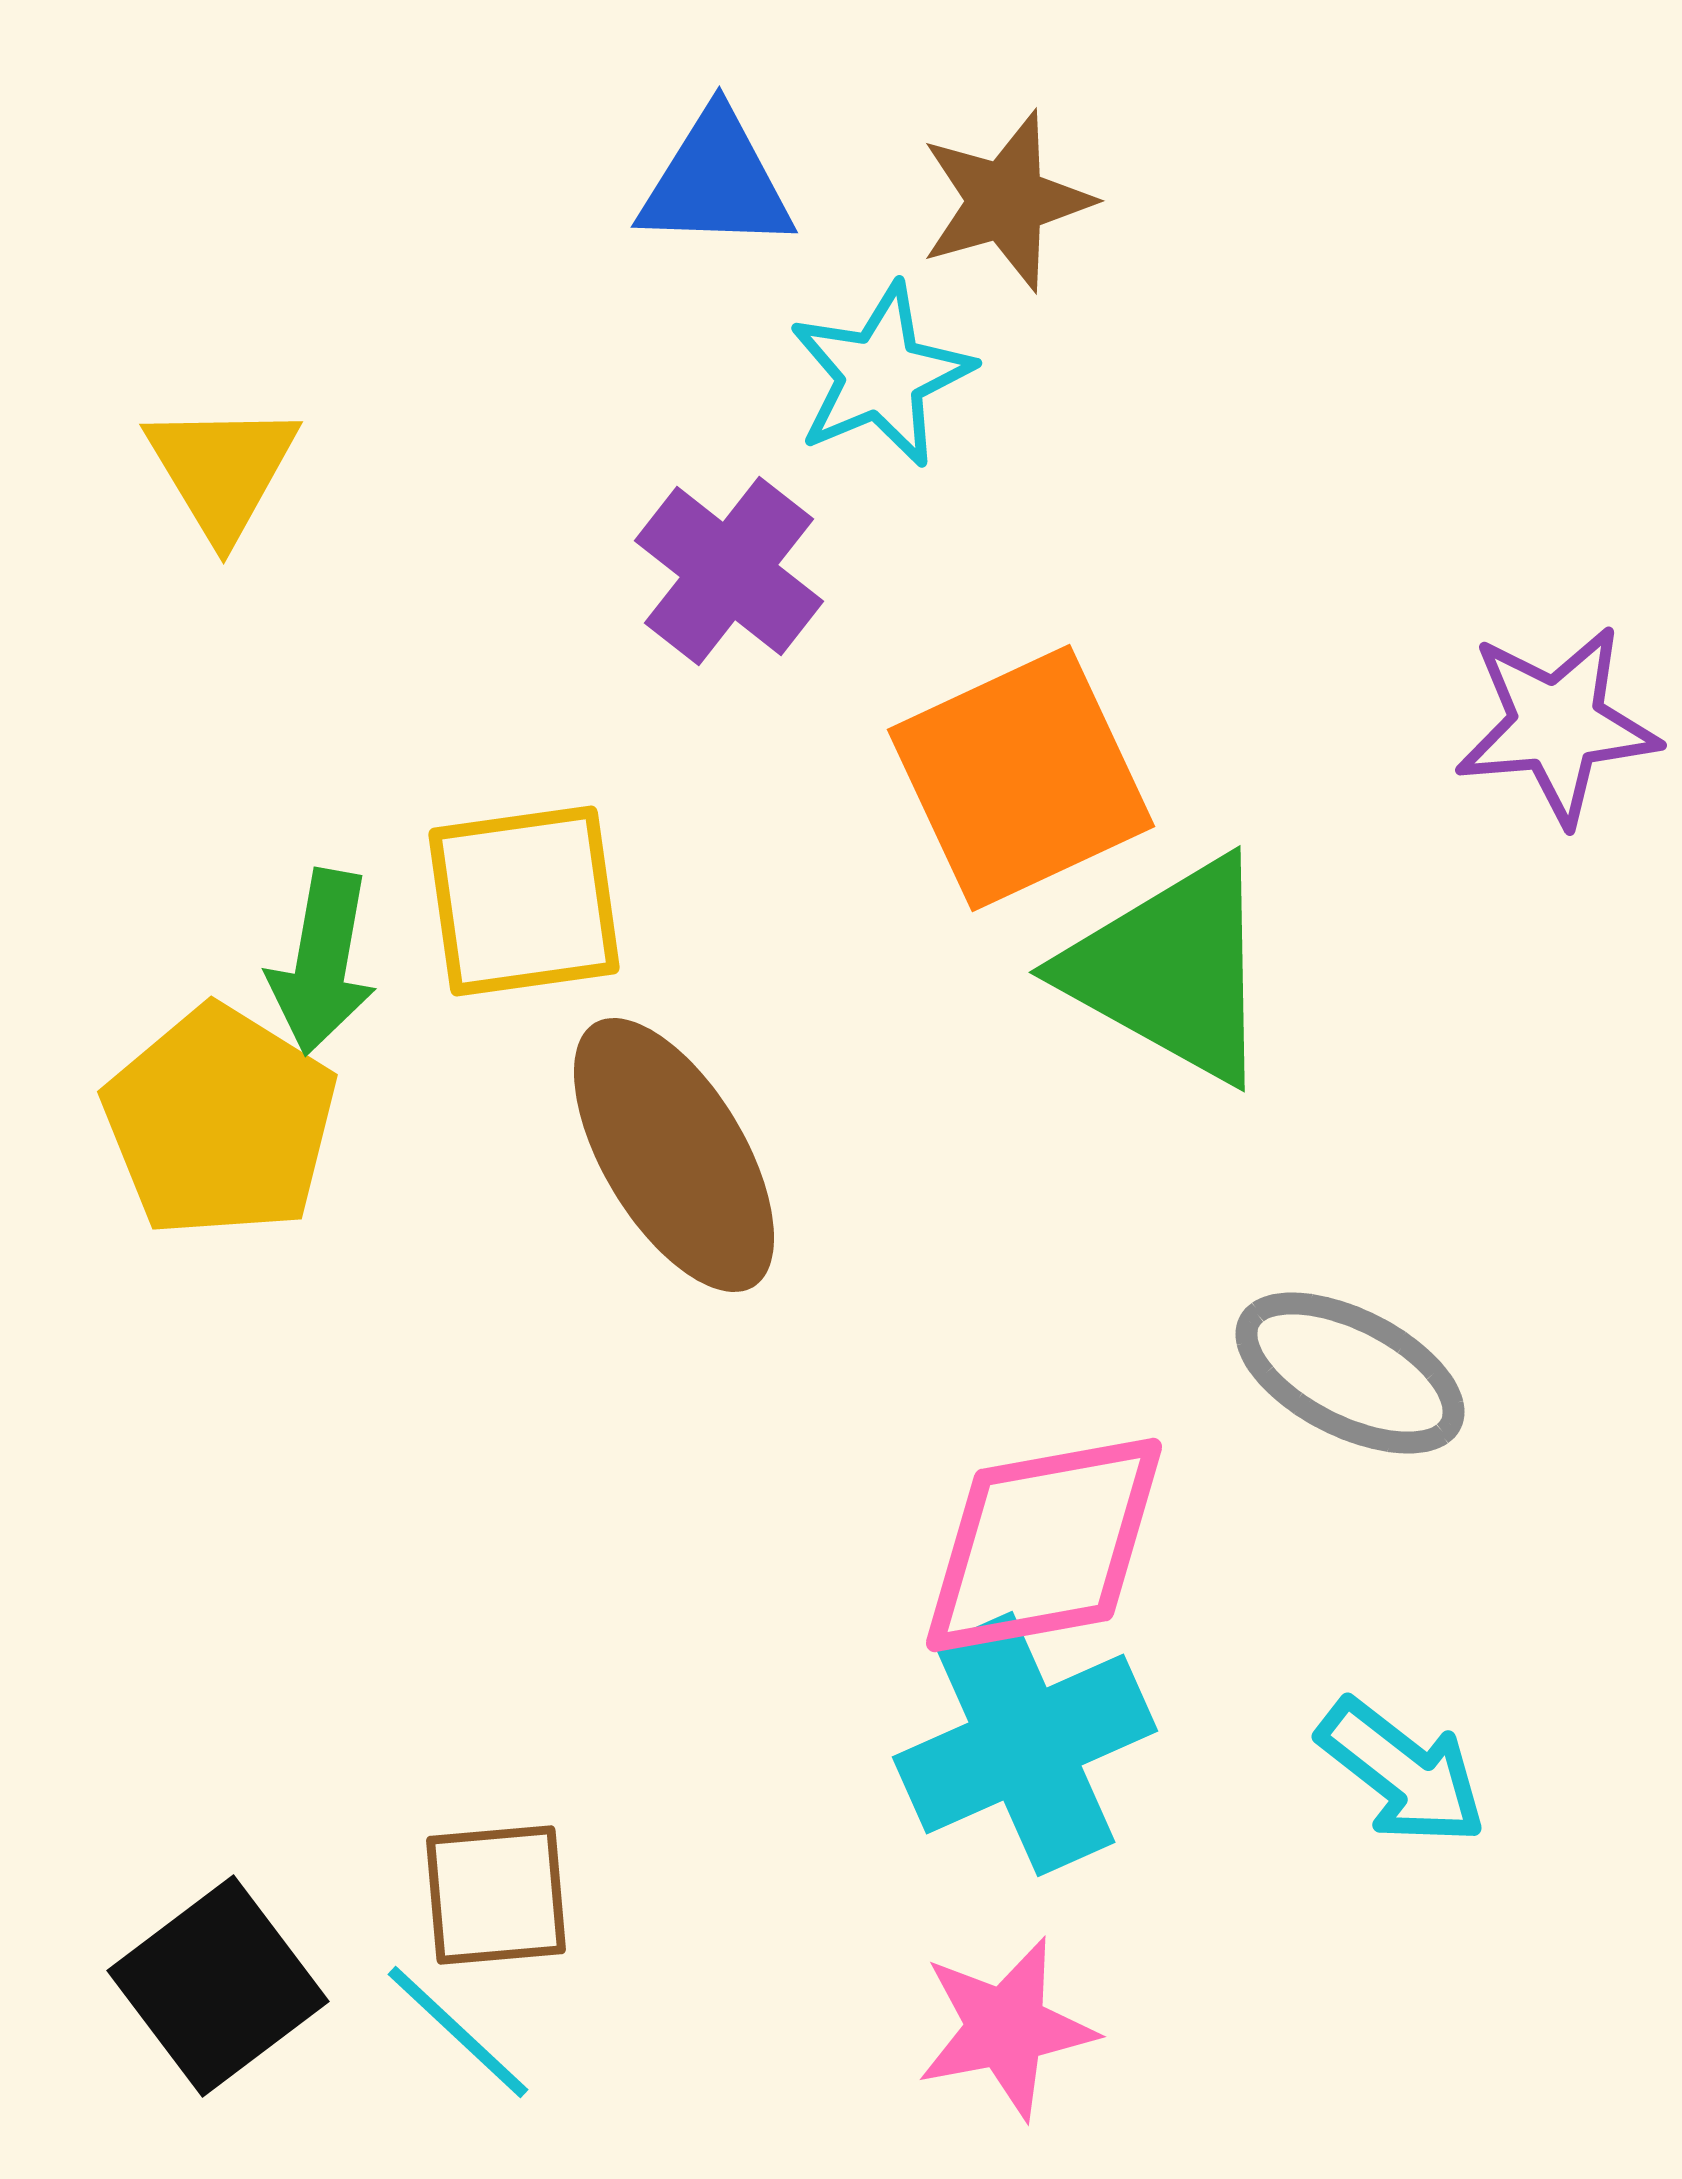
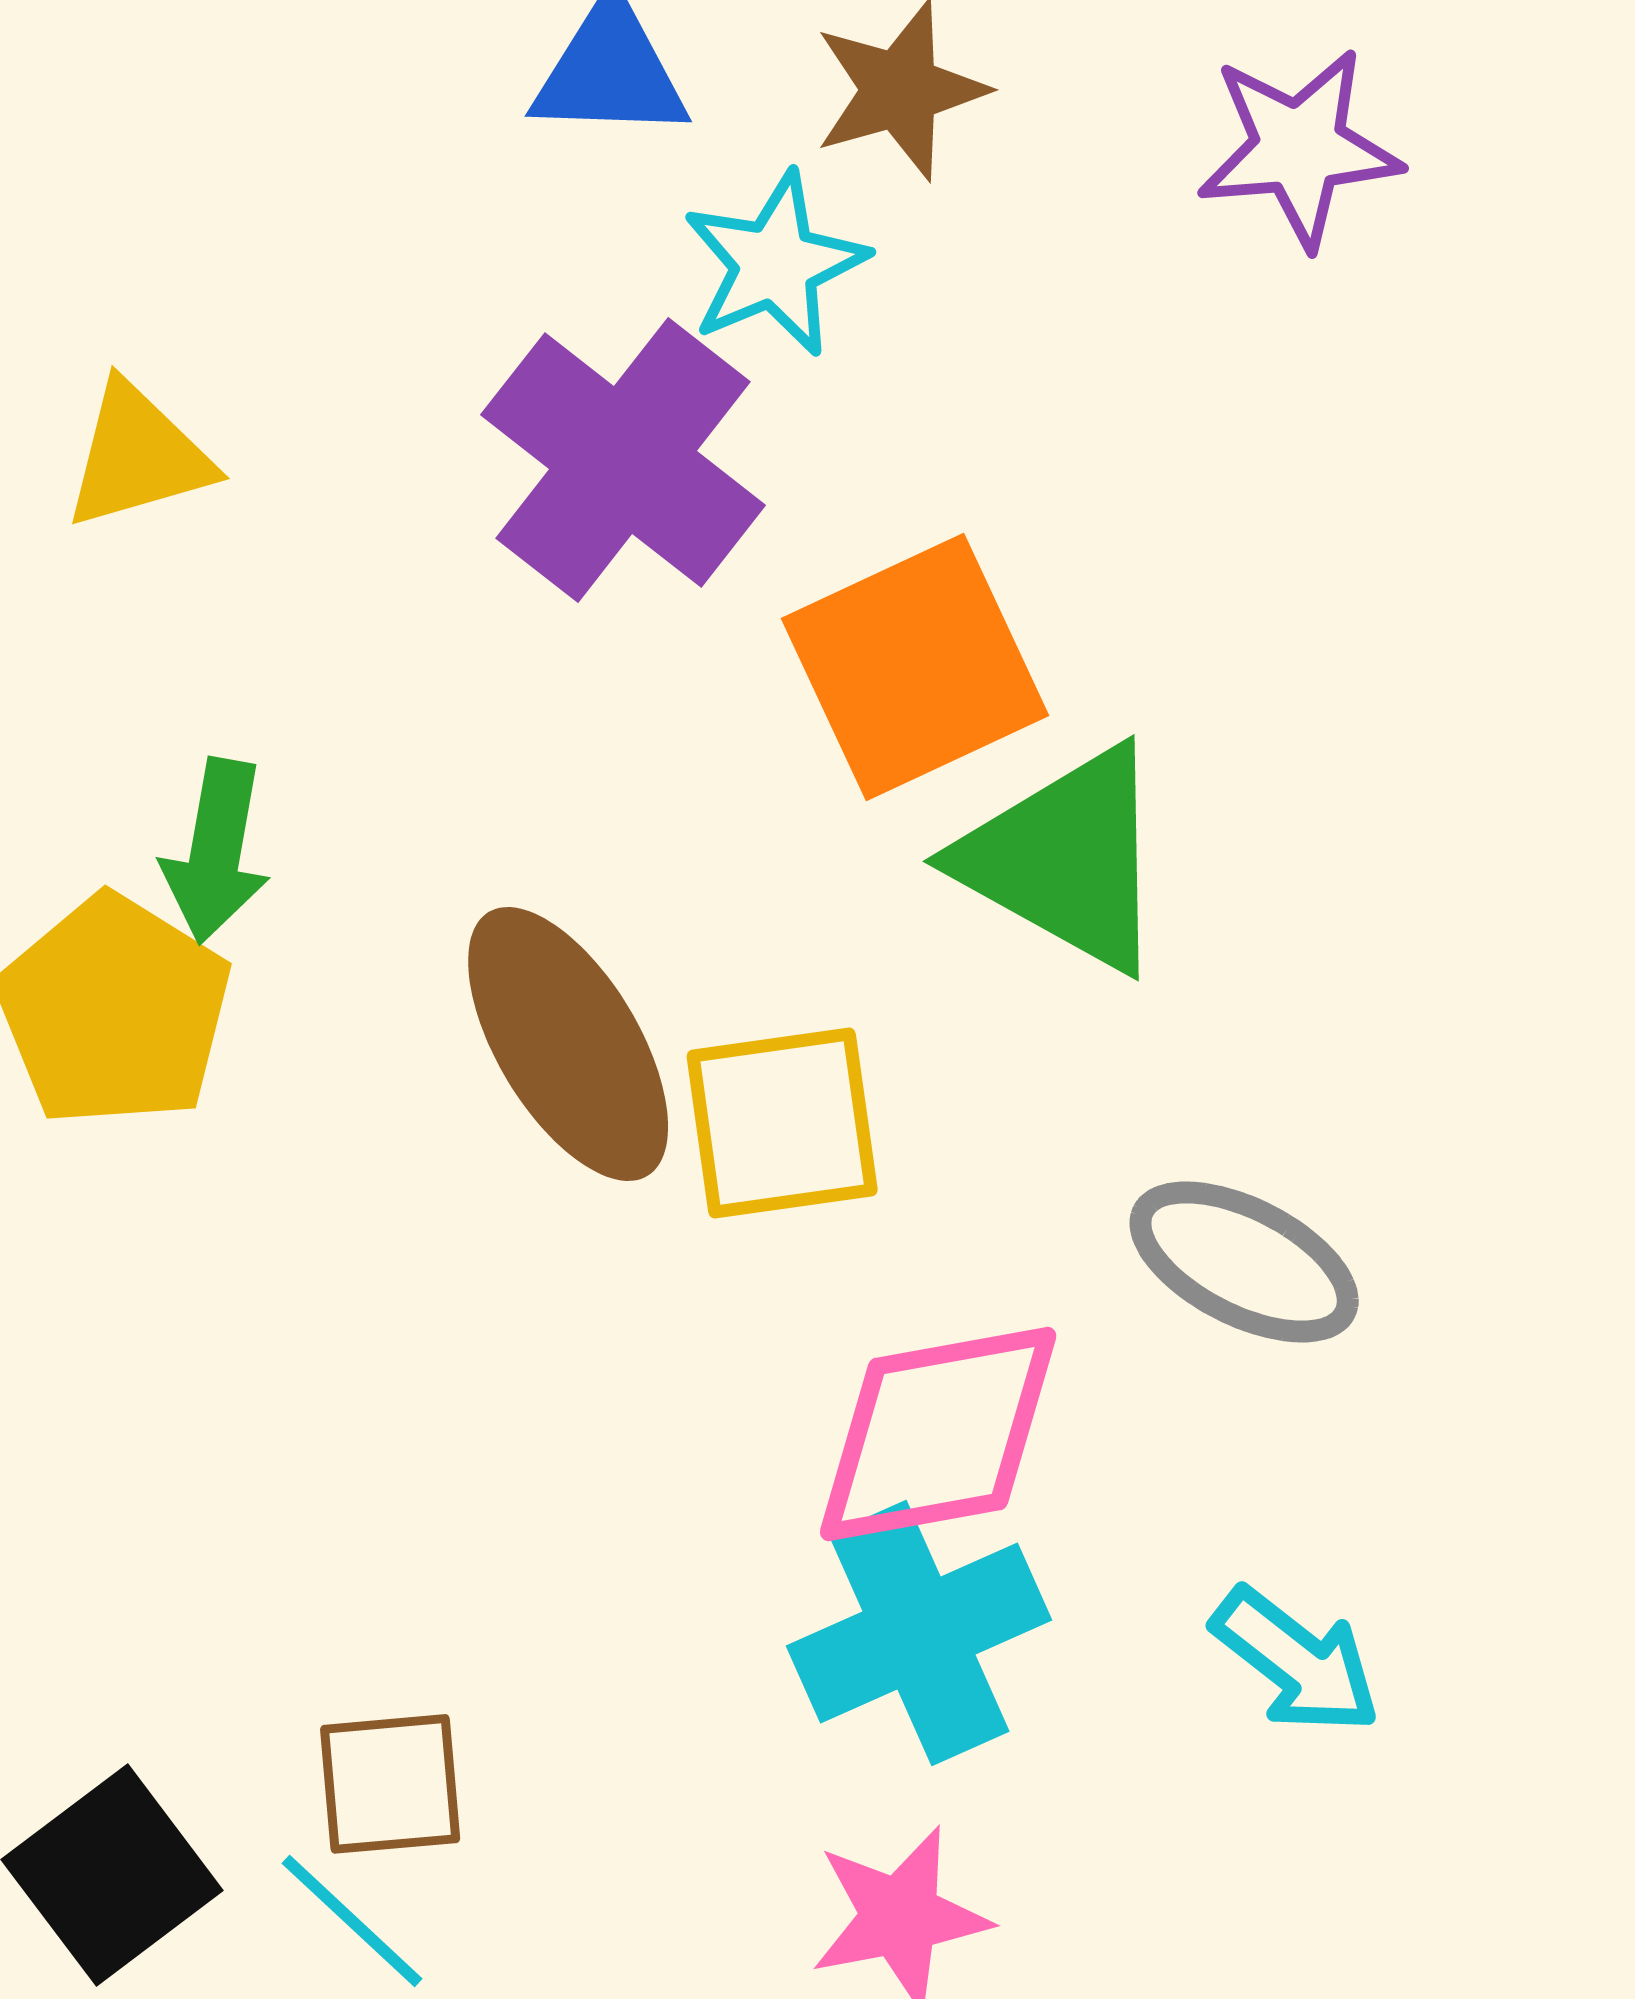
yellow triangle: (222, 470) -> (138, 456), moved, turned 45
purple cross: (729, 571) -> (623, 460), size x1.5
purple star: (1557, 725) -> (1299, 148), moved
yellow square: (524, 901) -> (782, 1123), moved

